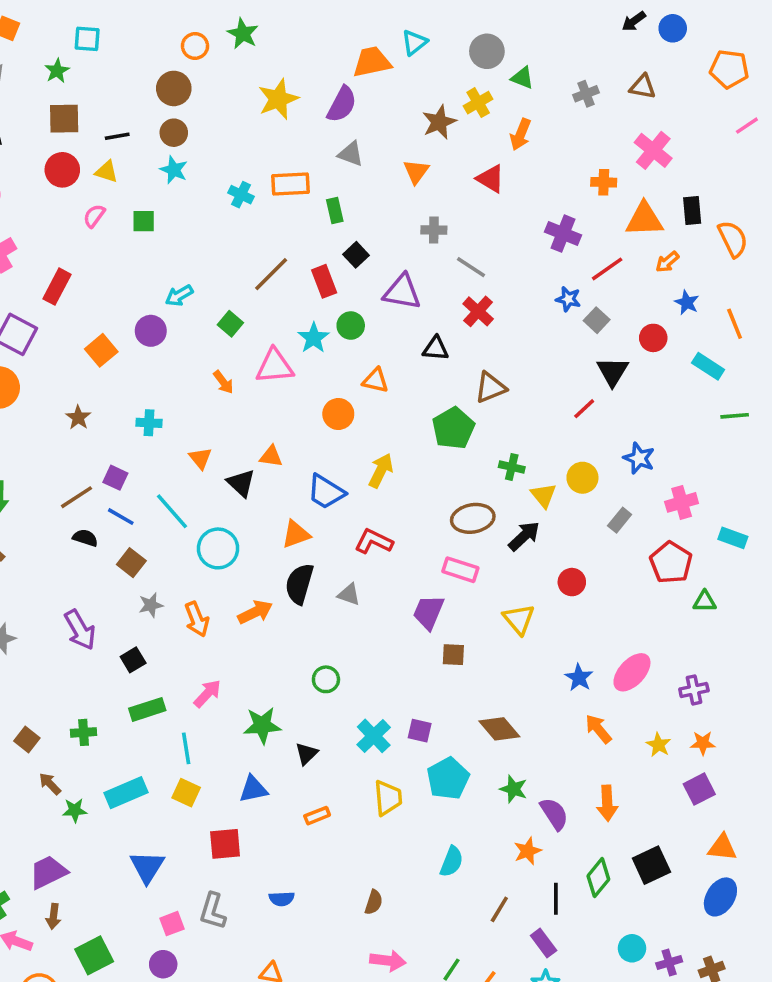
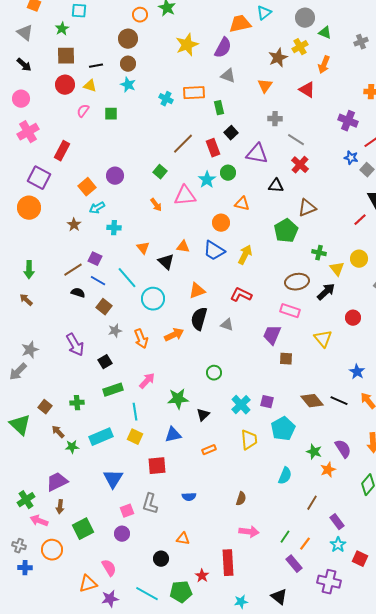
cyan arrow: (179, 295) -> (97, 208), moved
blue trapezoid: (326, 492) -> (214, 251), moved
green star: (513, 789) -> (314, 452), moved
black line: (556, 899) -> (339, 401), moved, turned -66

